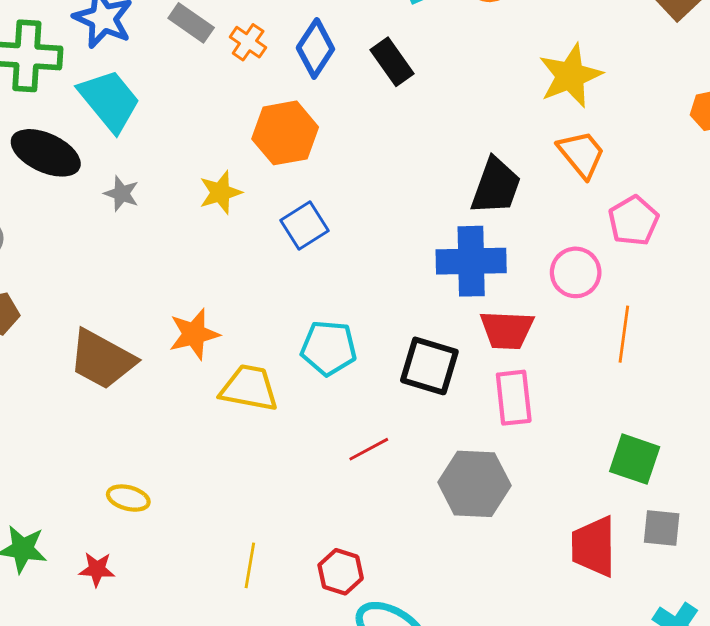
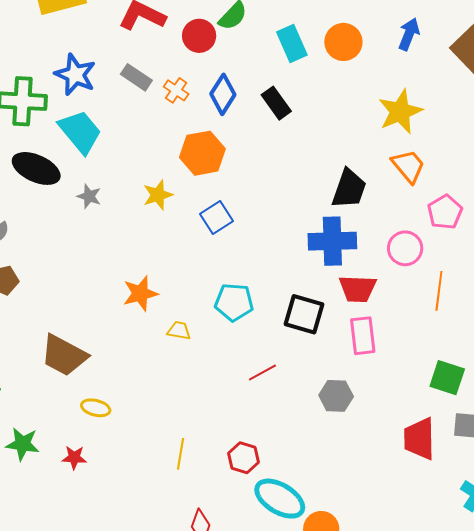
brown trapezoid: (102, 359) -> (64, 355), moved
yellow trapezoid: (249, 388) -> (179, 331), size x0.6
gray hexagon: (474, 484) -> (336, 396), size x0.7

